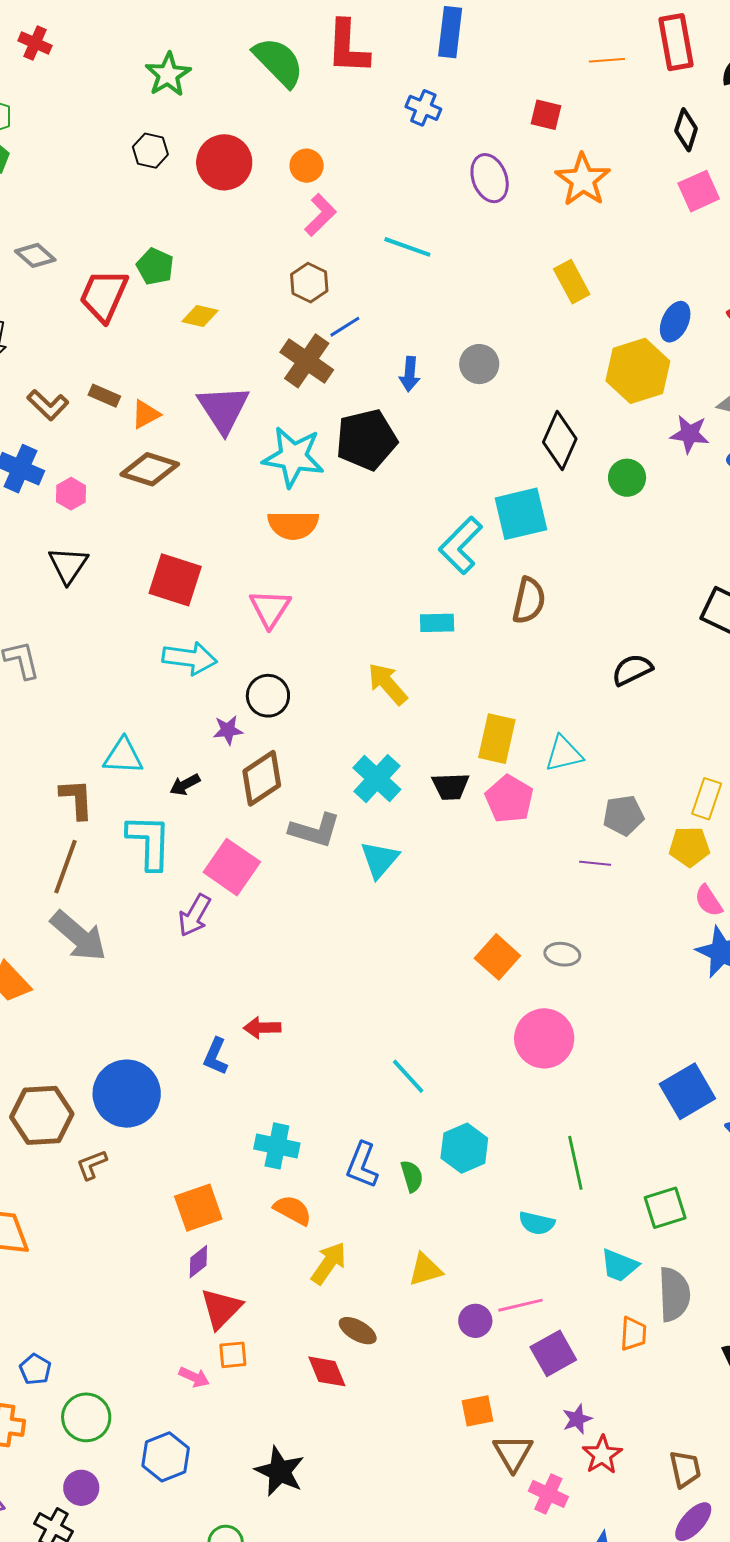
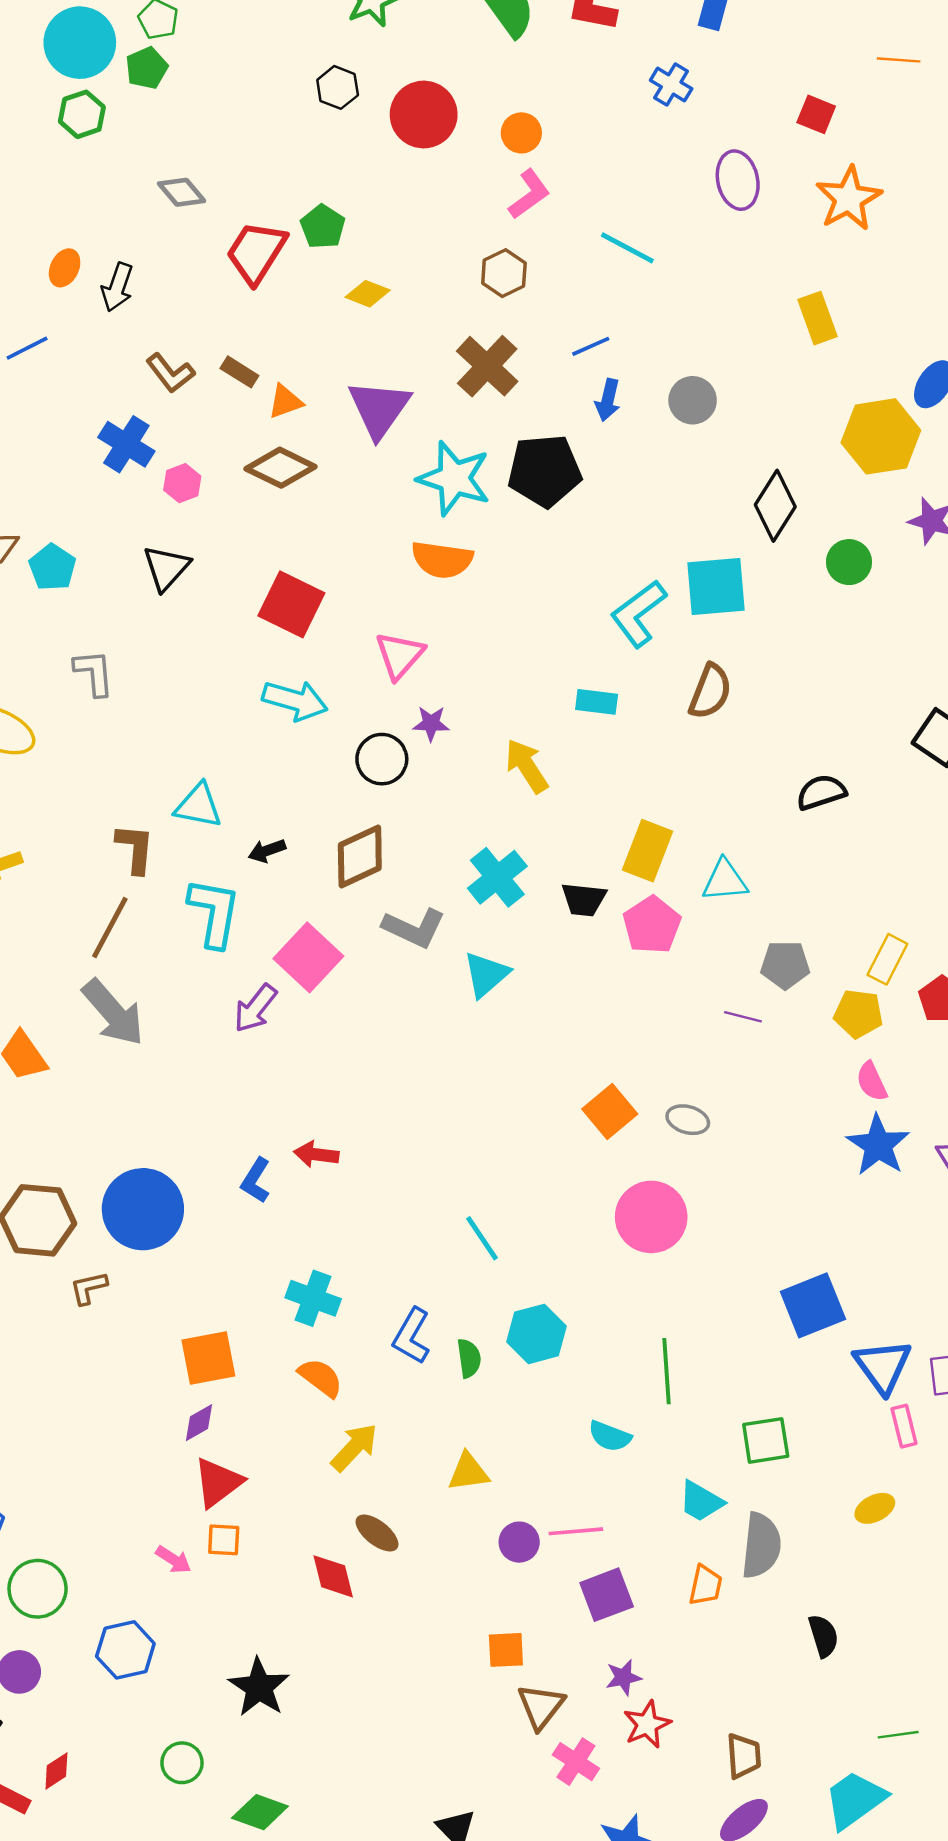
blue line: (345, 327) -> (591, 346), moved
purple star: (228, 730) -> (431, 723), moved

